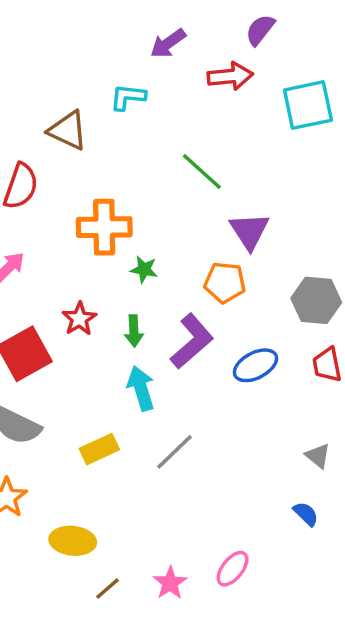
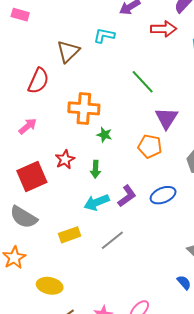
brown triangle: (68, 130) -> (68, 51), turned 45
purple L-shape: (192, 341) -> (127, 196), moved, size x0.7
cyan arrow: (141, 388) -> (97, 202), turned -100

